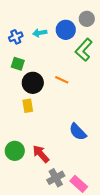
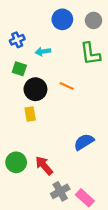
blue circle: (66, 30) -> (62, 19), moved
cyan arrow: (40, 33) -> (43, 52), moved
green L-shape: (84, 50) -> (90, 54), turned -50
blue semicircle: (78, 132) -> (84, 142), turned 102

